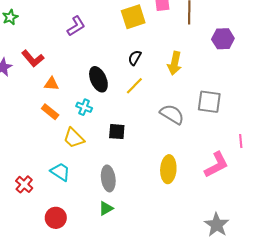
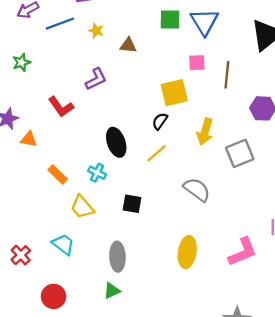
yellow square: (133, 17) -> (174, 93), moved
red L-shape: (33, 59) -> (61, 107), moved
orange triangle: (51, 84) -> (29, 139), moved
gray square: (209, 102) -> (240, 153), moved, turned -35

